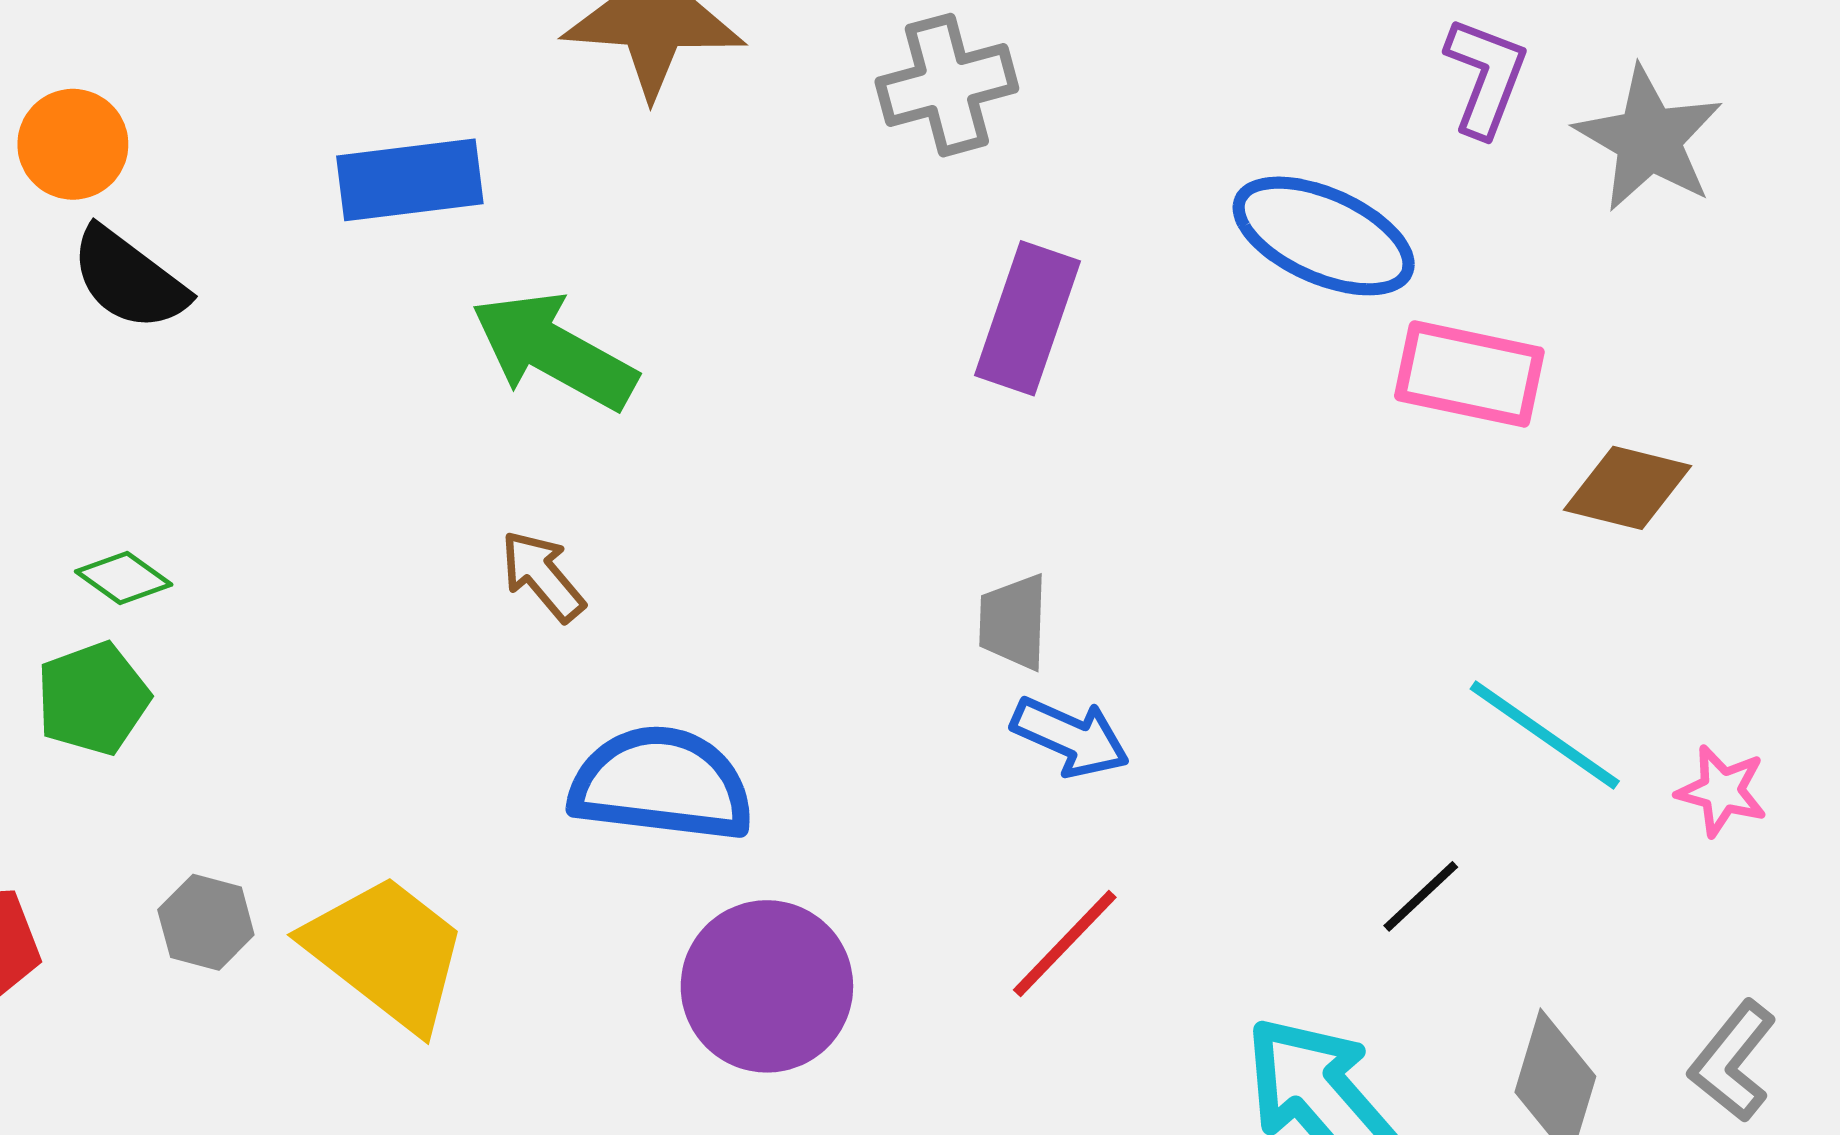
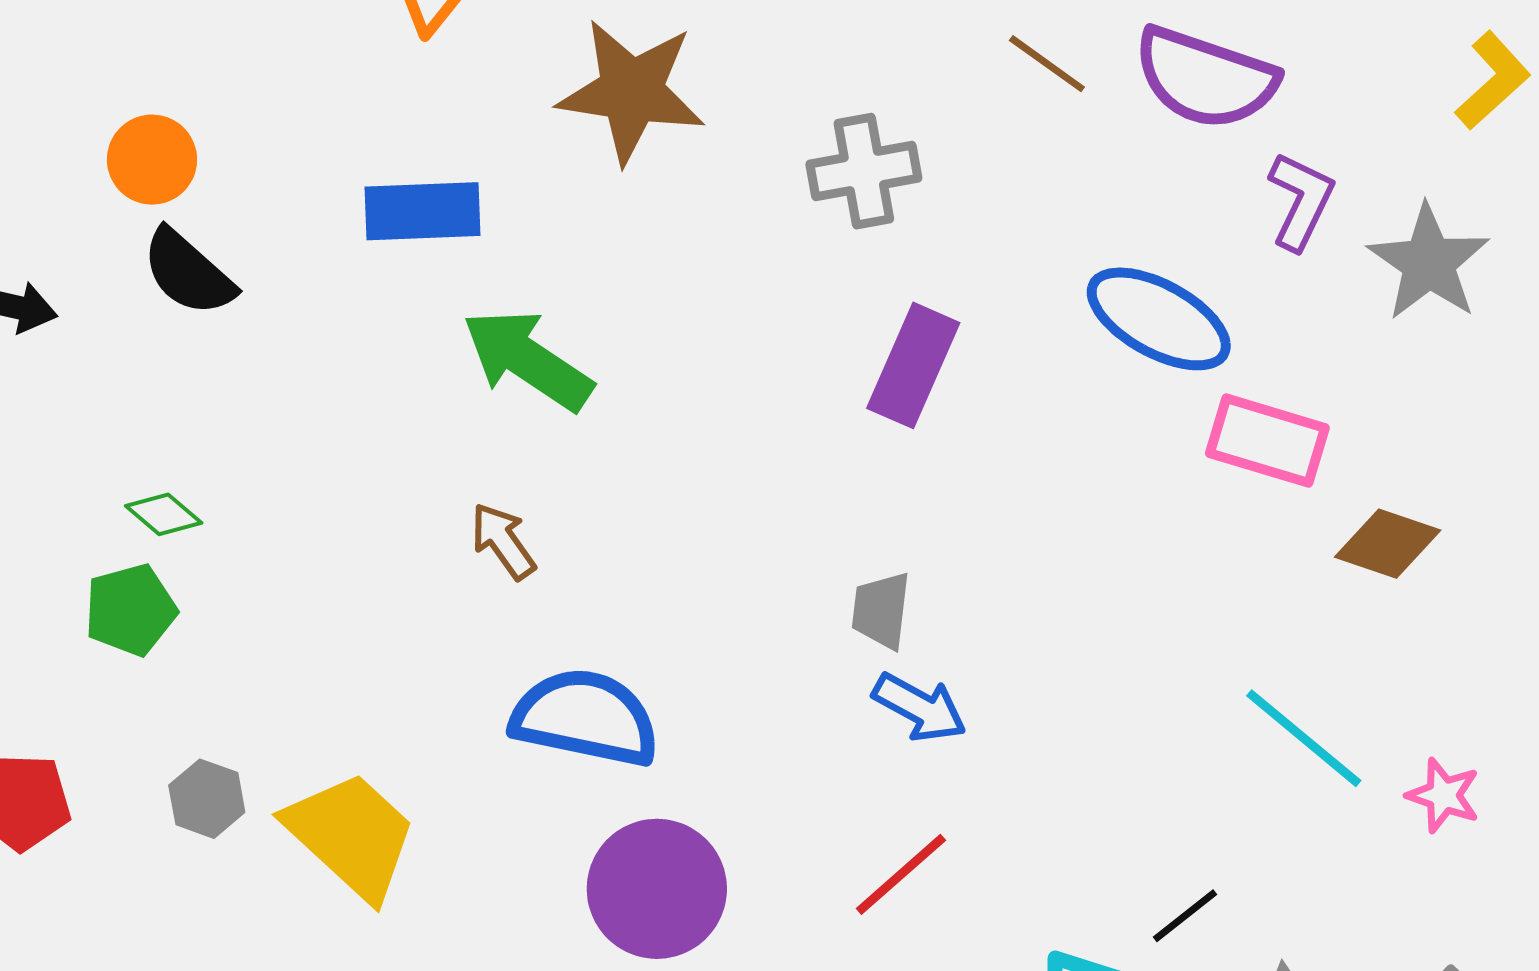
black line: (1421, 896) -> (1185, 916), moved

